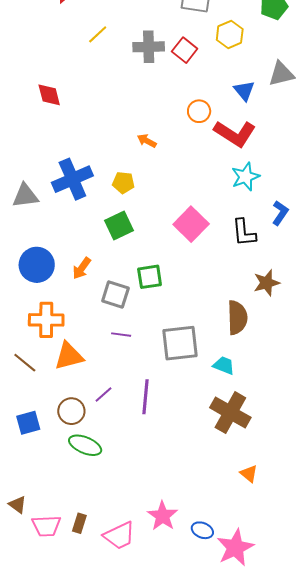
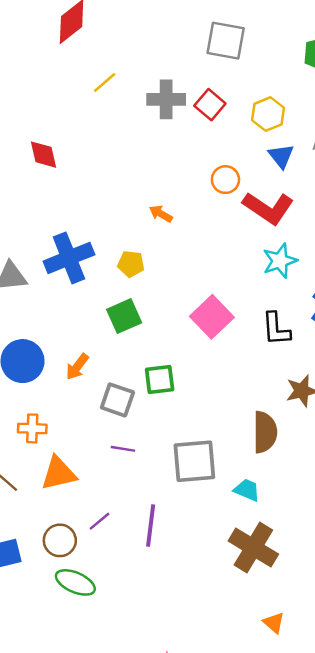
yellow hexagon: (230, 34) -> (268, 114), moved
orange cross: (46, 320) -> (32, 428), size x0.7

